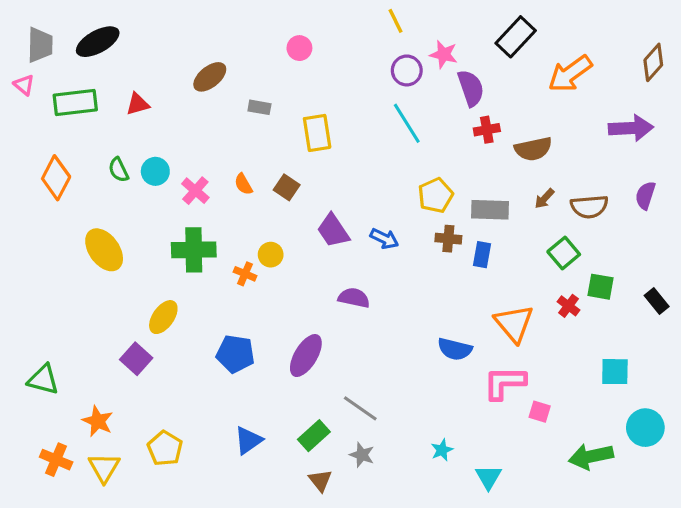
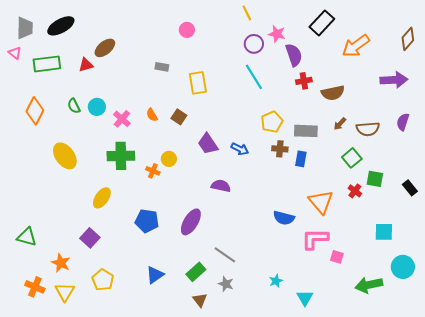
brown ellipse: (210, 77) -> (105, 48), moved
purple square: (136, 359) -> (90, 238), moved

